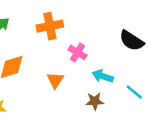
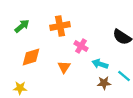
brown star: (95, 101) -> (104, 83), moved

